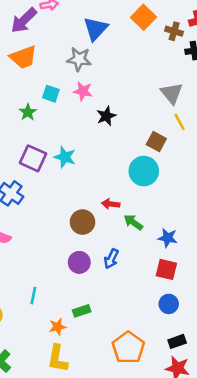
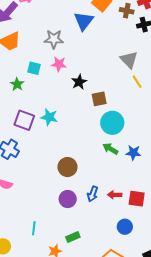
blue triangle: (96, 29) -> (84, 21), moved
brown square: (156, 142) -> (99, 99), moved, turned -35
red arrow: (111, 204) -> (115, 195), moved
green arrow: (133, 222) -> (110, 149), moved
blue star: (168, 238) -> (133, 153), moved
blue circle: (169, 304) -> (125, 227), moved

